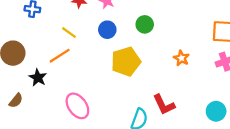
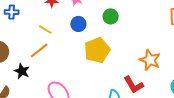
orange star: (181, 58) -> (150, 60), moved, size x1.5

